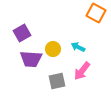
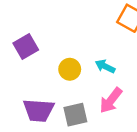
purple trapezoid: (31, 59) -> (39, 110), moved

